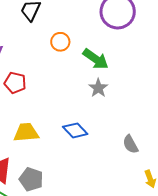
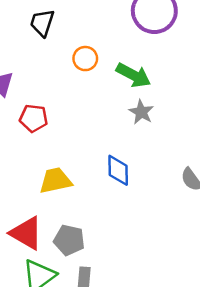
blue diamond: (75, 130) -> (118, 170), turned 50

